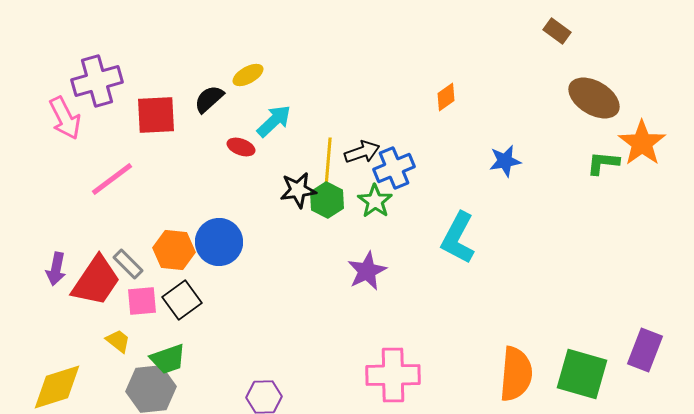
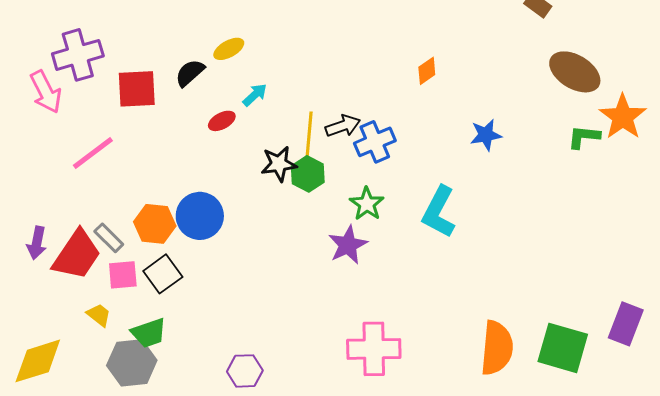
cyan arrow: (274, 121) -> (255, 95), size x0.7
red ellipse: (241, 147) -> (222, 121), turned -48
green star: (375, 201) -> (367, 204), moved

